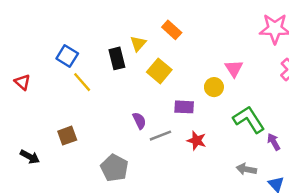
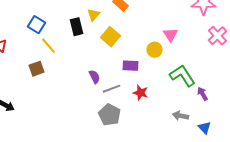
brown square: (67, 136) -> (36, 69), moved
gray pentagon: (114, 168) -> (110, 115), moved

